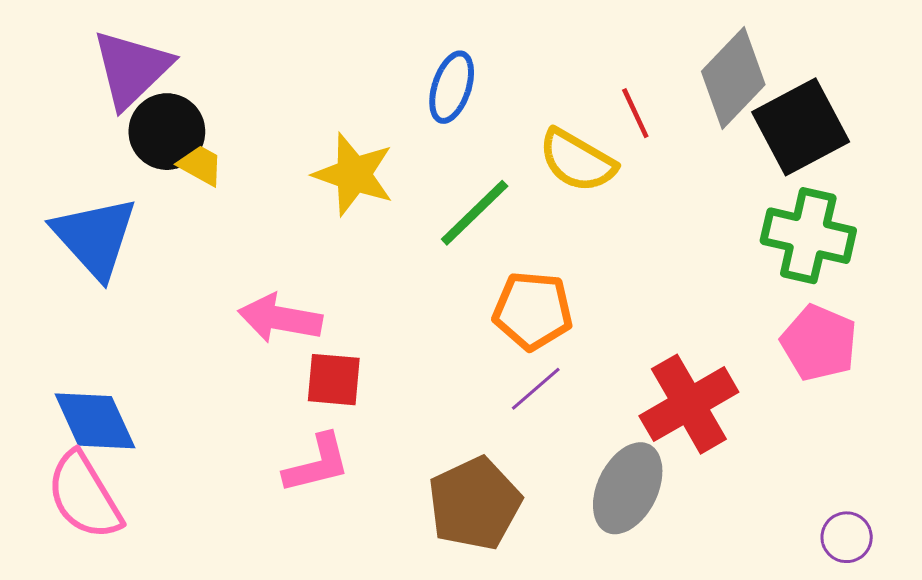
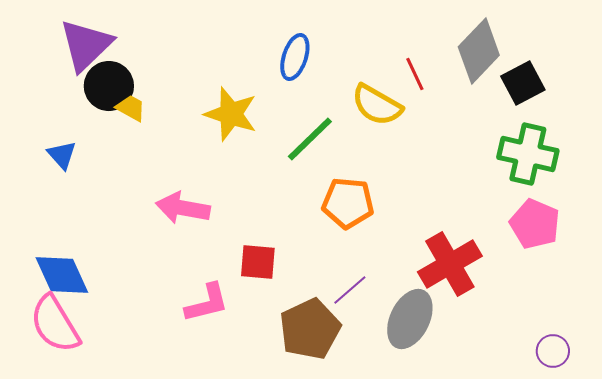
black square: (801, 127) -> (523, 83), size x0.7
blue triangle: (95, 237) -> (62, 155), size x0.5
red square: (334, 380) -> (258, 262), moved
purple line: (536, 389) -> (350, 290), moved

